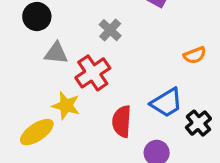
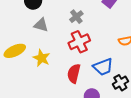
red cross: (93, 73) -> (79, 42), moved
yellow ellipse: (37, 132) -> (15, 51), moved

